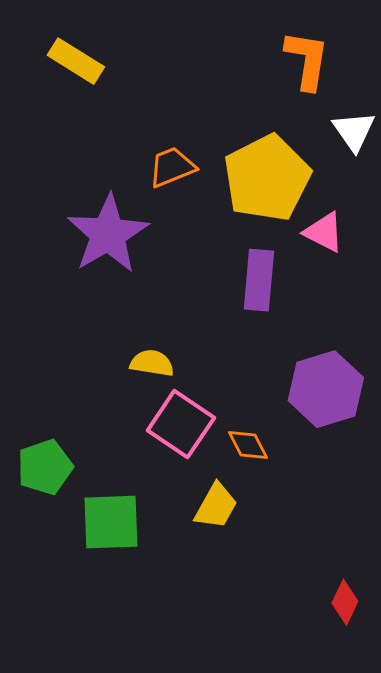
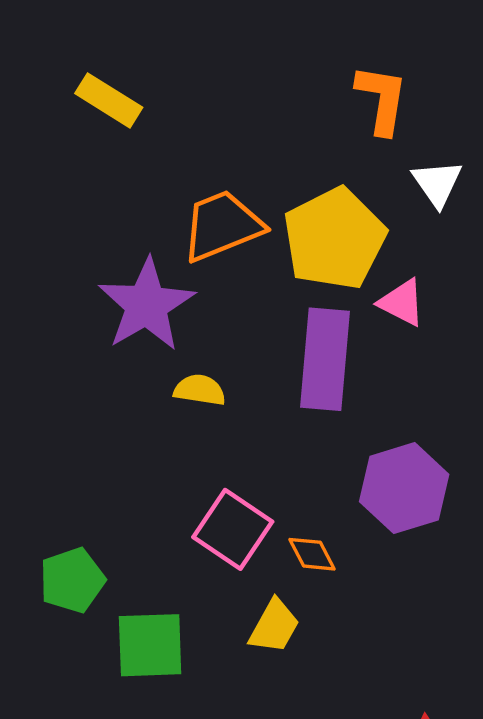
orange trapezoid: (172, 167) -> (222, 226), size x1.5
purple rectangle: (259, 280) -> (325, 359), size x1.4
yellow semicircle: (152, 363) -> (200, 390), moved

